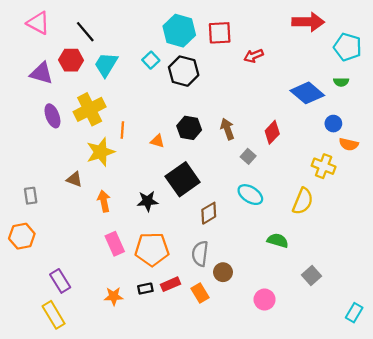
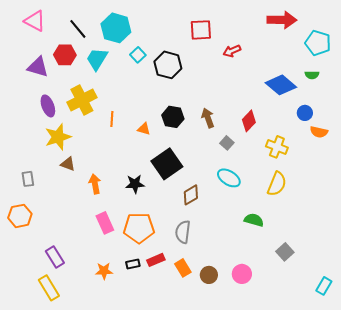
cyan hexagon: (179, 31) -> (116, 28), moved
yellow star: (101, 152) -> (58, 137), moved
yellow cross: (324, 166) -> (277, 147), moved
brown circle: (223, 272) -> (209, 275), moved

